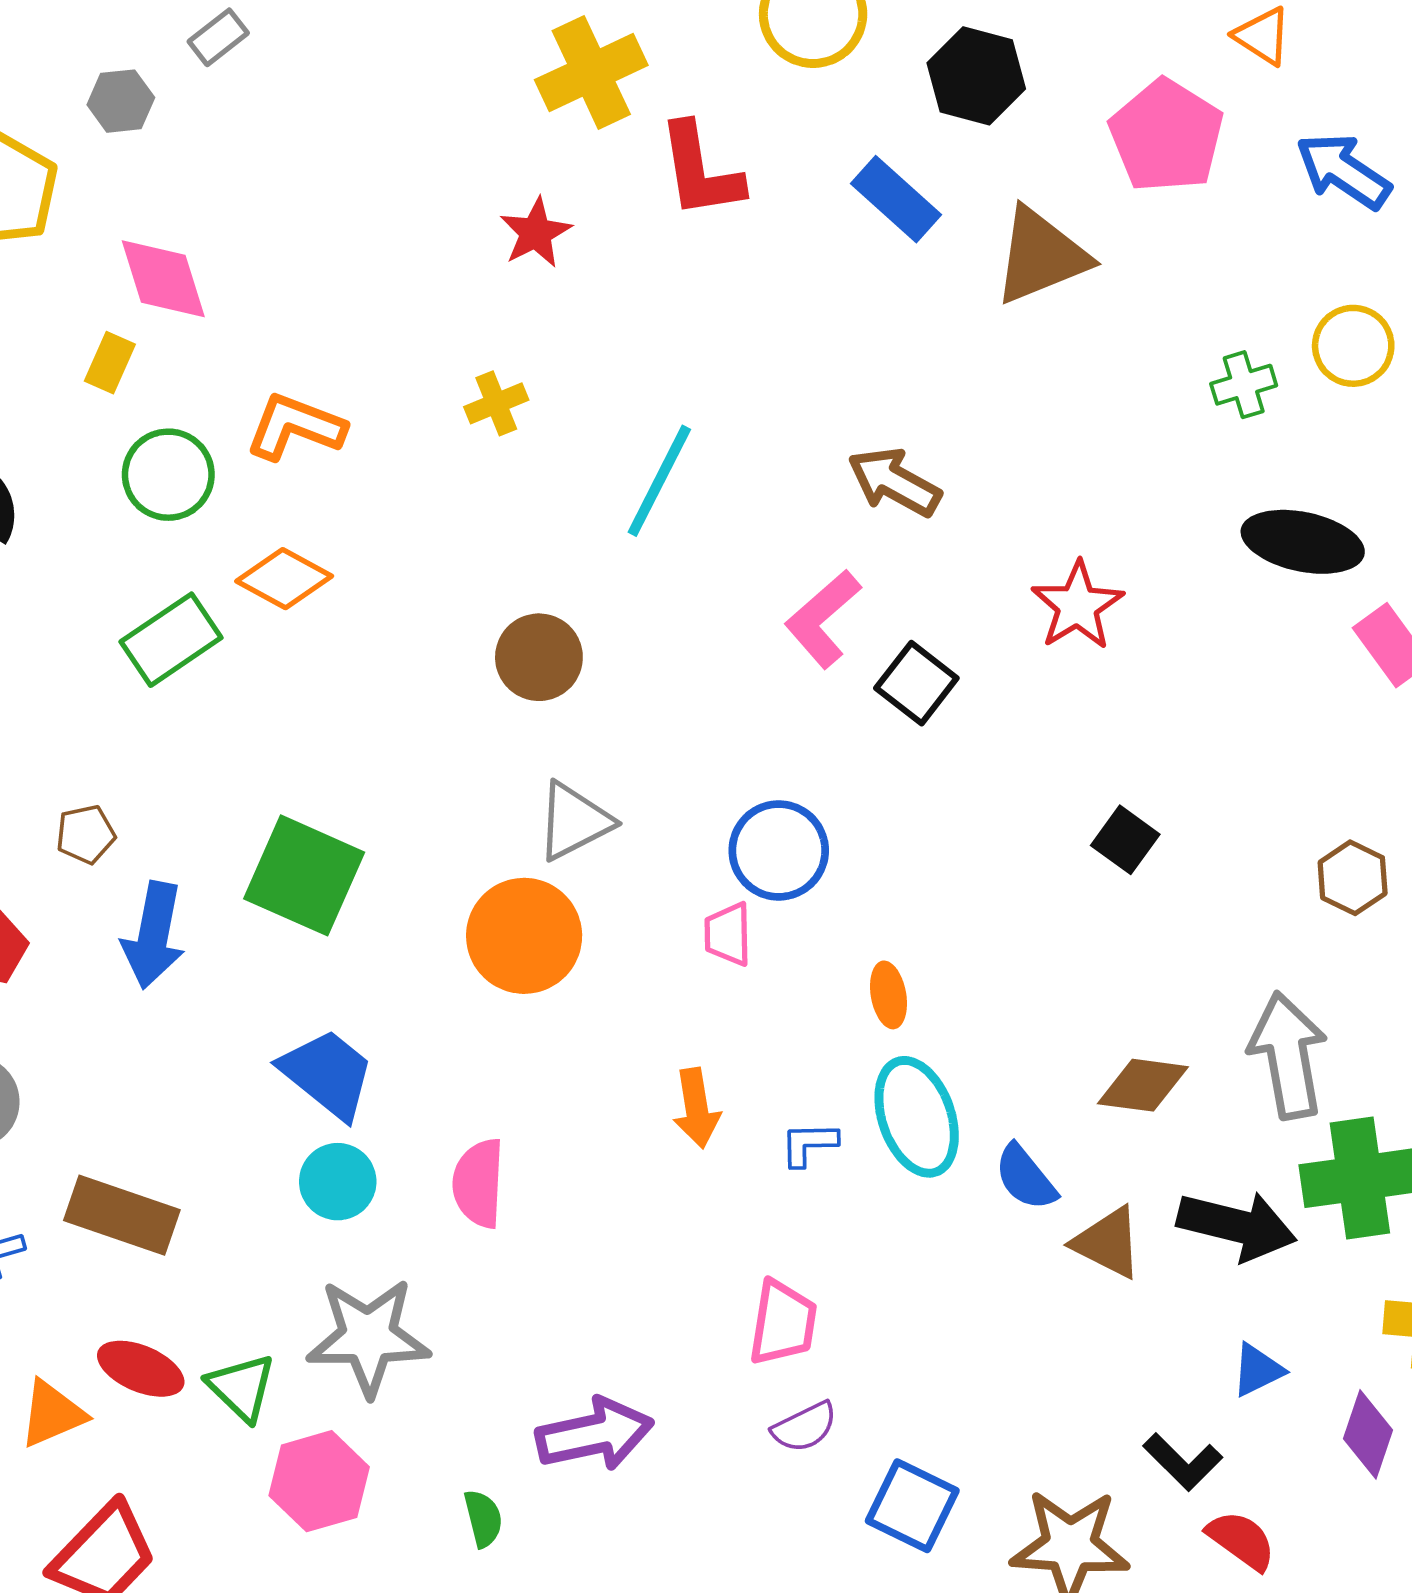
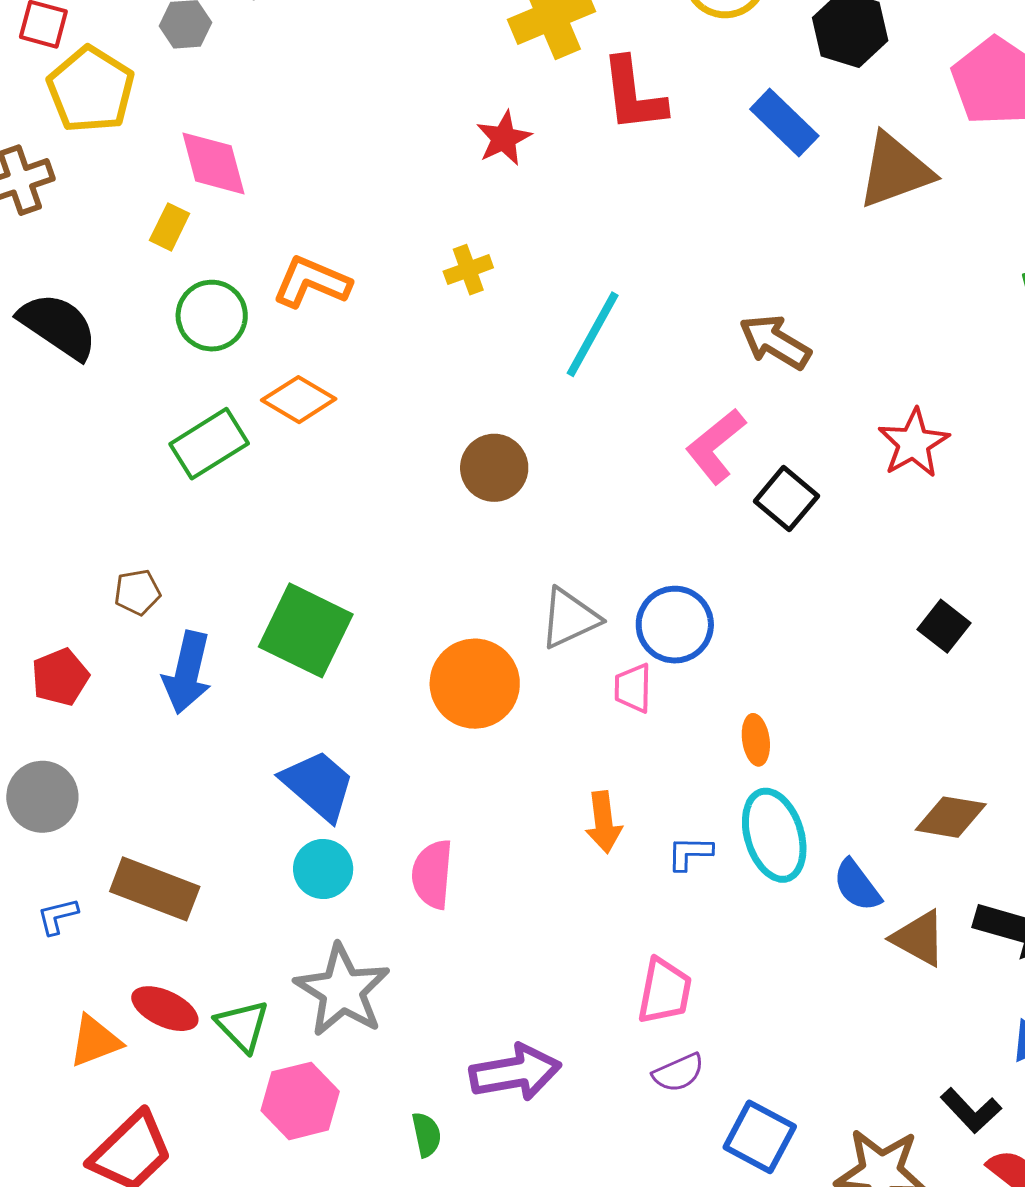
gray triangle: (574, 821) -> (569, 618), moved
gray star: (368, 1337) -> (342, 990), turned 30

